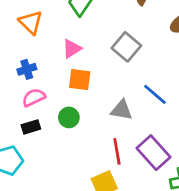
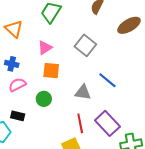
blue cross: (27, 69) -> (12, 64), turned 32
black rectangle: (31, 127) -> (18, 116), moved, turned 32

